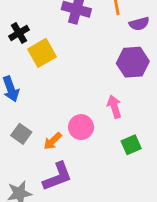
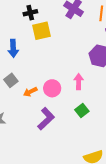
green square: (131, 145) -> (82, 111), turned -32
purple L-shape: (57, 177) -> (46, 119), moved, turned -40

